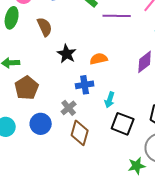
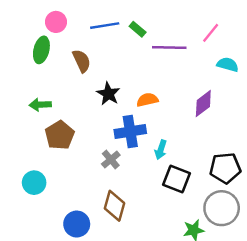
blue cross: (85, 85) -> (130, 131), size x1.4
blue circle: (41, 124) -> (77, 224), moved
brown diamond: (80, 133) -> (114, 206), moved

